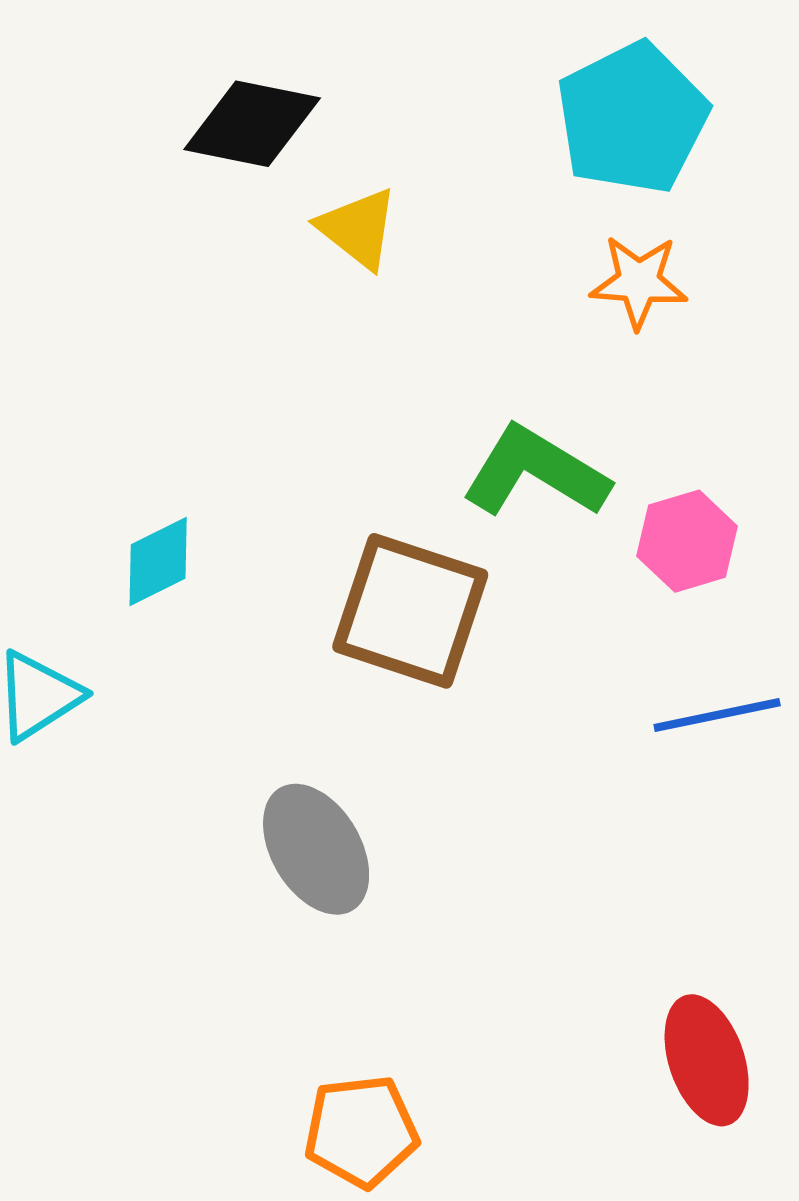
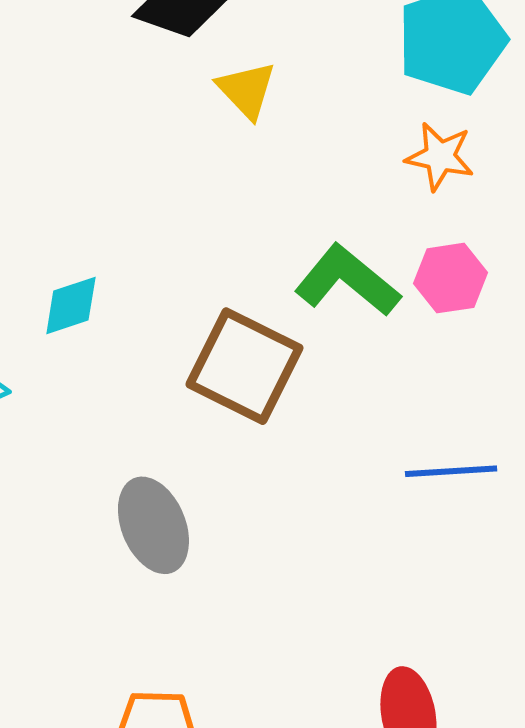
pink hexagon: (687, 541) -> (451, 278), moved

